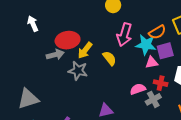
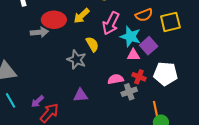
orange semicircle: (157, 32) -> (144, 15), moved
yellow arrow: (85, 50) -> (82, 16), moved
purple square: (165, 51) -> (149, 46), turned -36
gray star: (78, 71) -> (77, 60), moved

